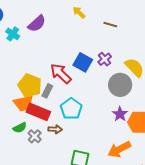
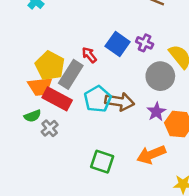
purple cross: (105, 59) -> (145, 43), turned -32
red arrow: (61, 74) -> (89, 55), size x0.6
gray rectangle: (47, 91) -> (71, 74), size x1.6
brown arrow: (55, 129) -> (120, 102), moved, size x1.6

